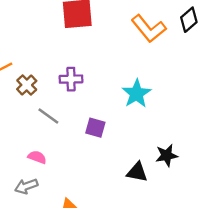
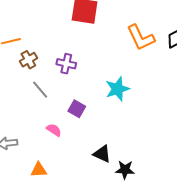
black star: (167, 155) -> (125, 170), moved
pink semicircle: (37, 157) -> (54, 130), moved

